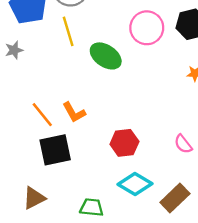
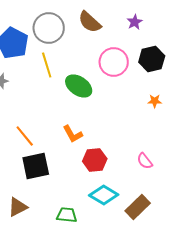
orange L-shape: (74, 112) -> (73, 134), moved

